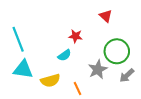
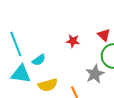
red triangle: (106, 16) -> (104, 35), moved
cyan semicircle: (64, 55) -> (39, 60), moved

